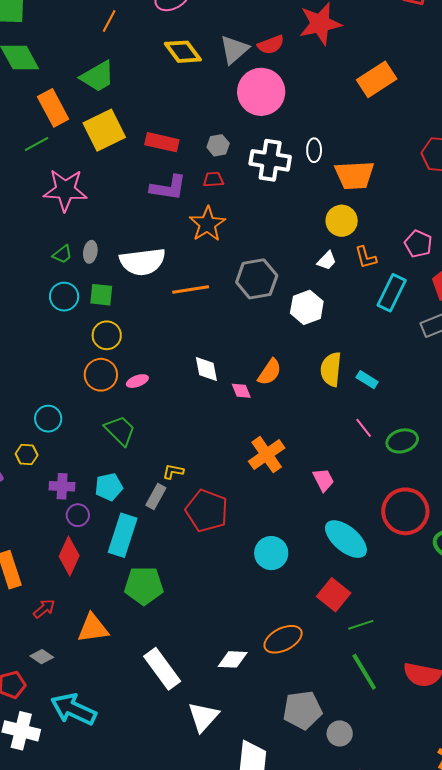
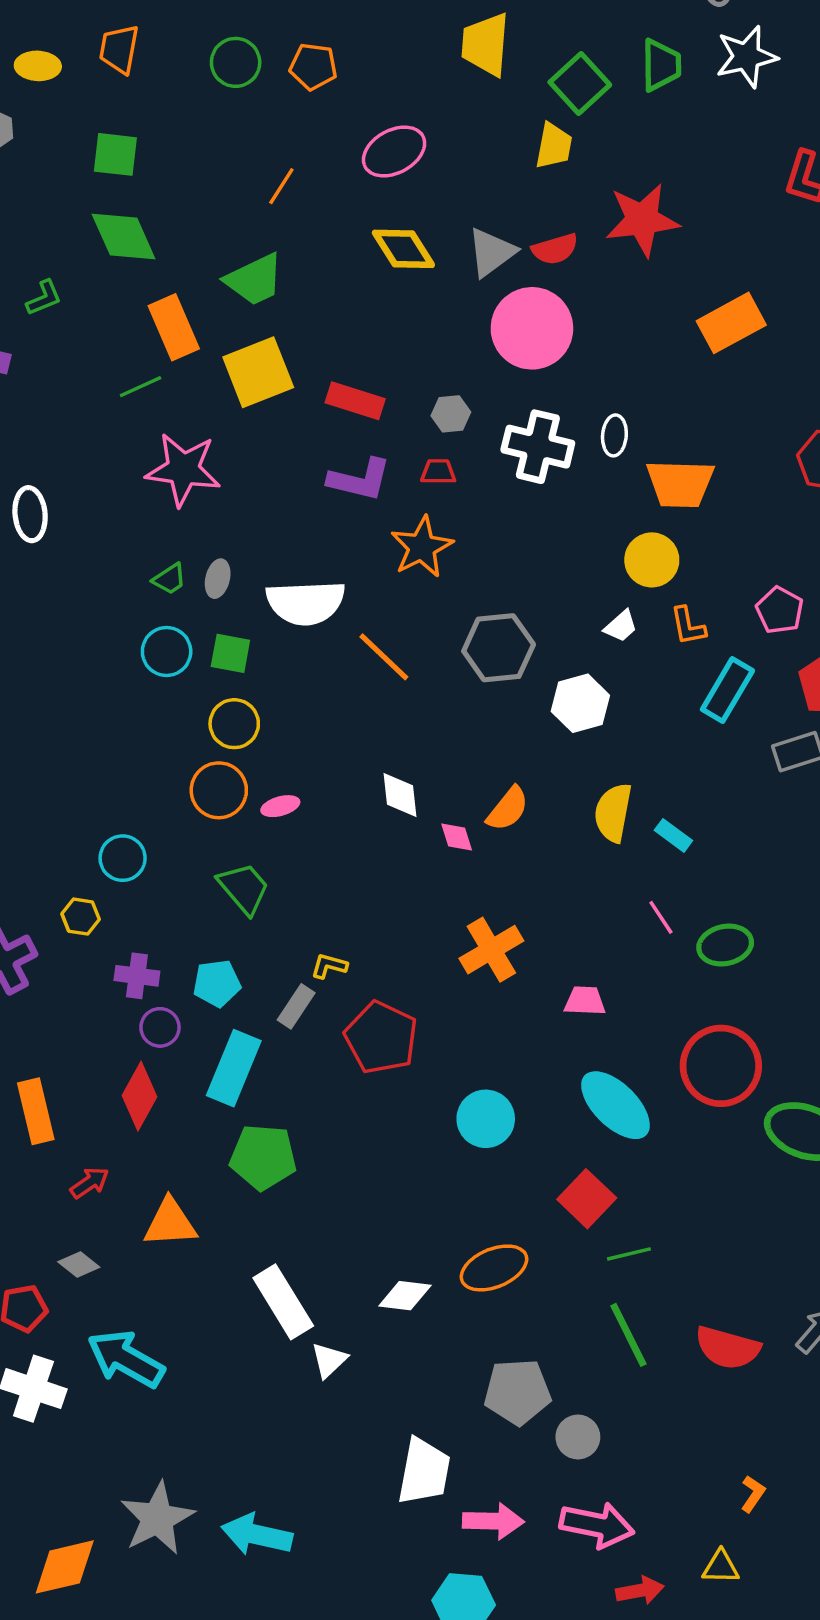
orange line: (191, 289) -> (384, 657), turned 48
pink trapezoid: (323, 480) -> (585, 1001), turned -65
white triangle: (203, 717) -> (329, 1360), moved, size x0.7

